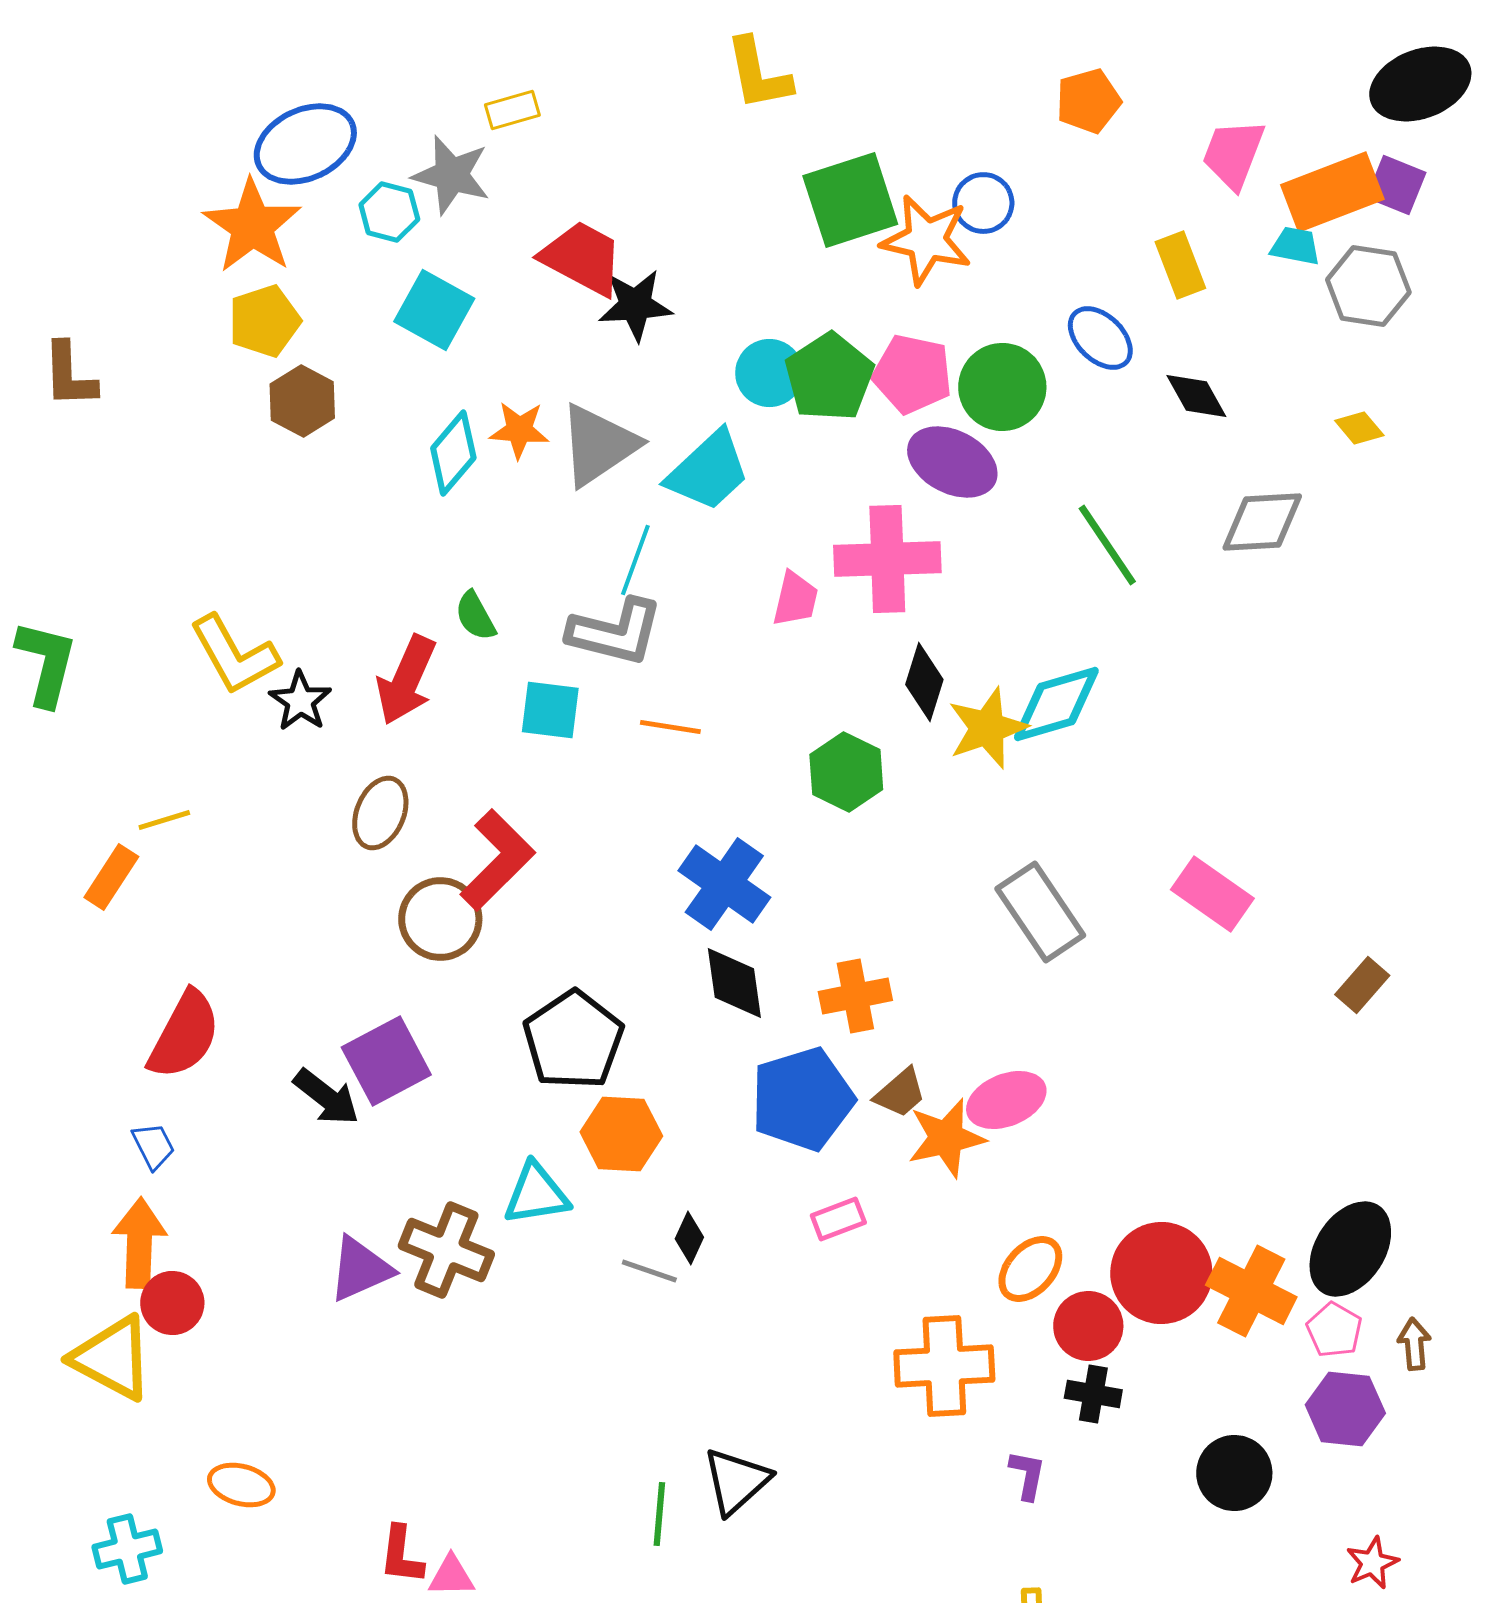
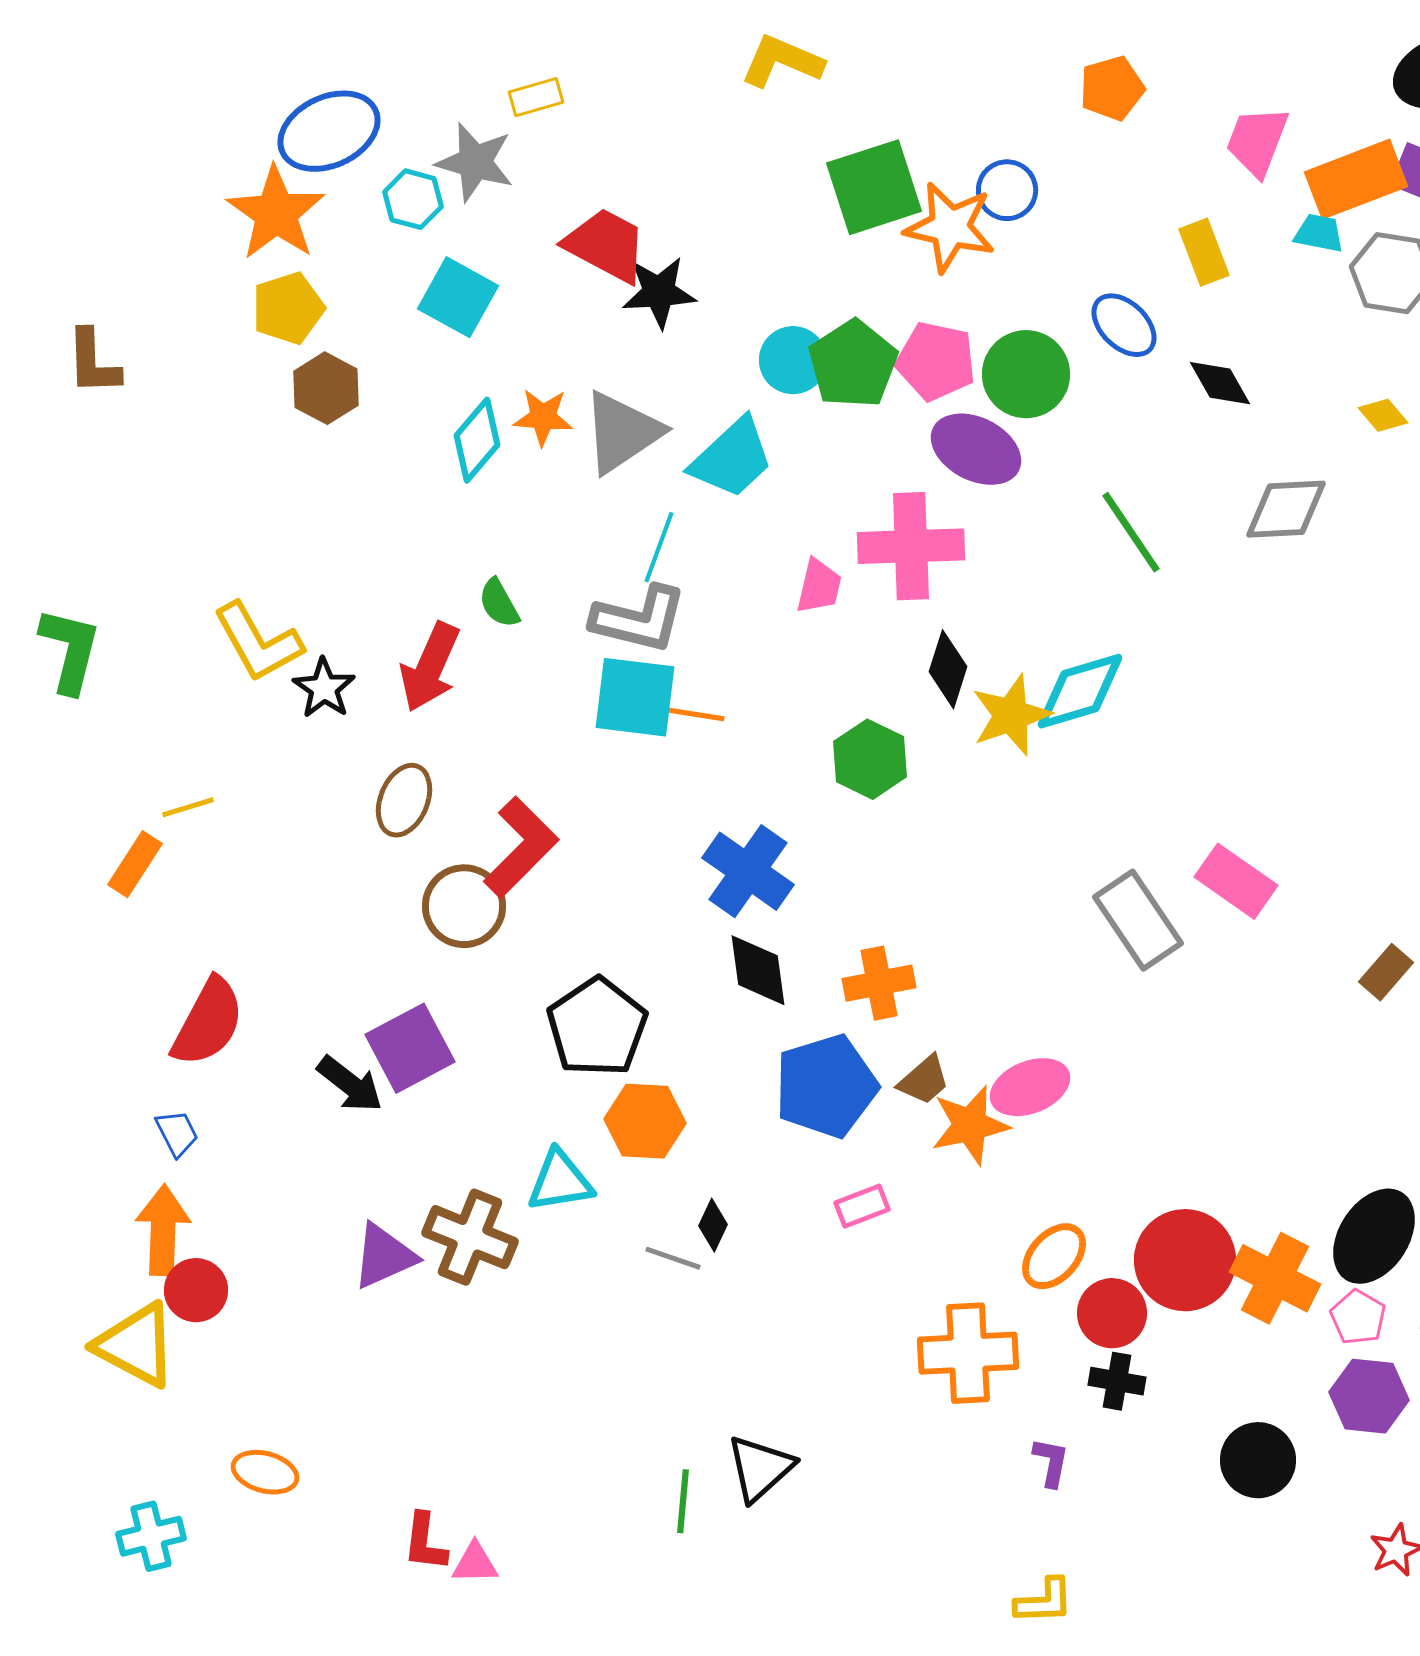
yellow L-shape: (758, 74) -> (782, 61), turned 124
cyan square: (550, 710) -> (635, 697), moved, size x1.4
gray rectangle: (1040, 912) -> (1138, 920), moved

